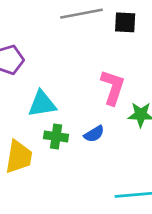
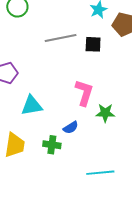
green cross: (56, 136) -> (52, 145), moved

